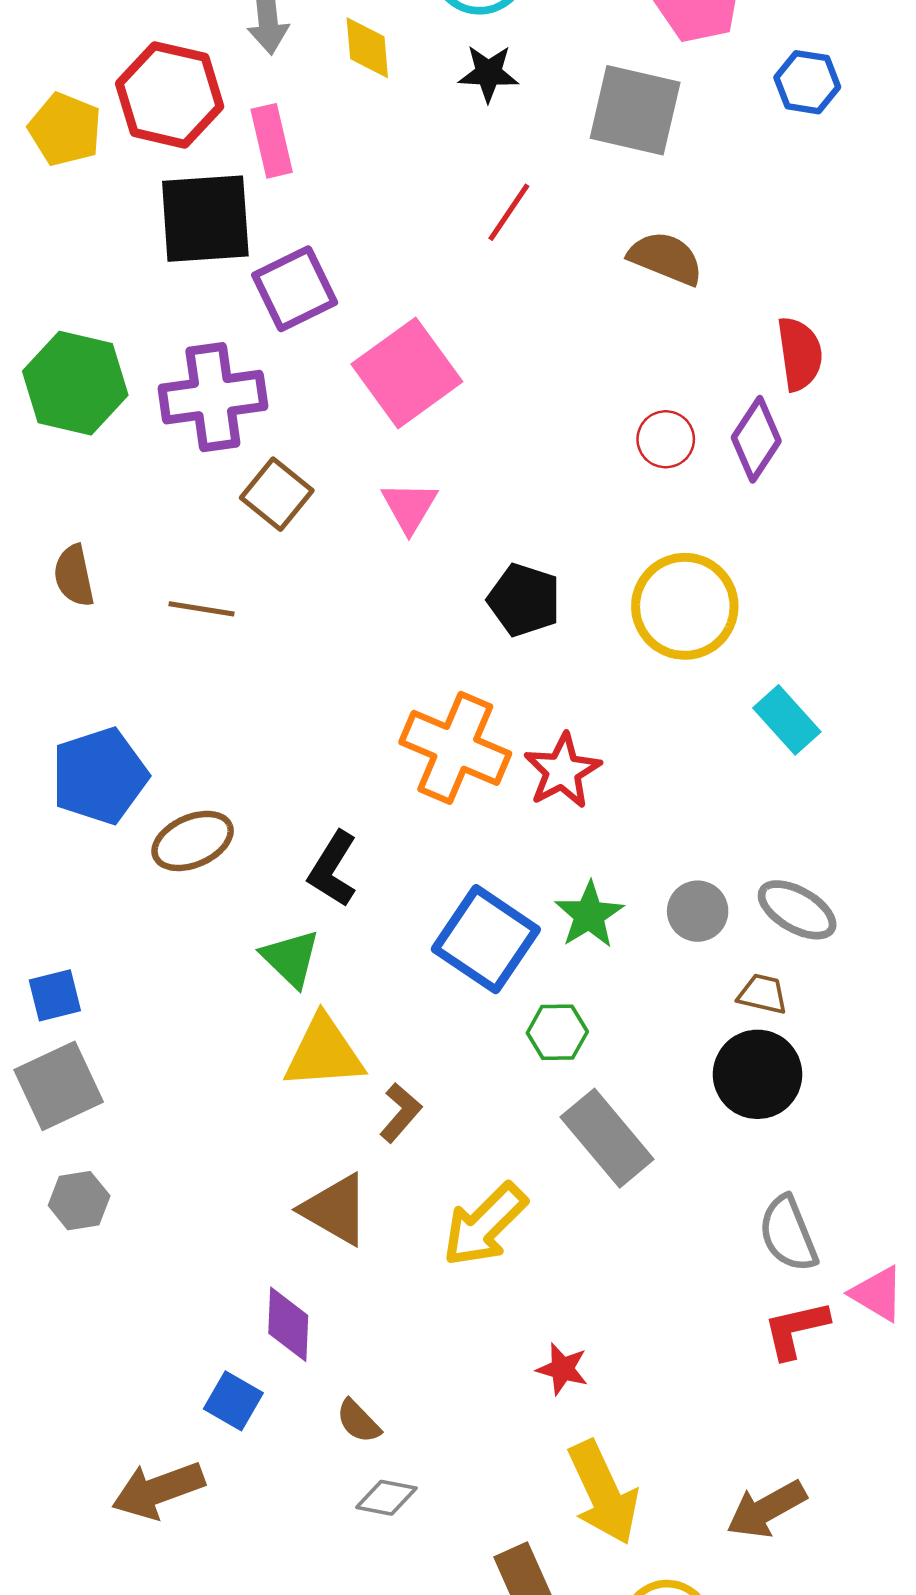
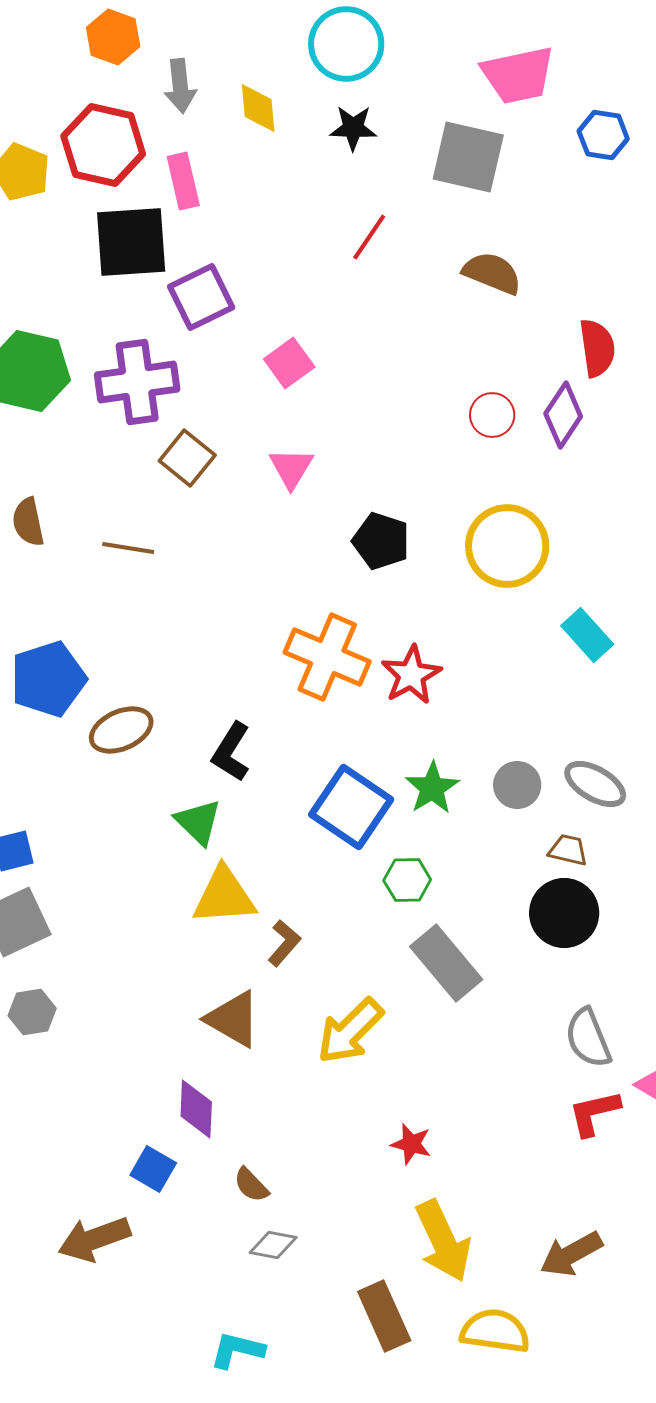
pink square: (407, 373) -> (289, 363), size x0.6

